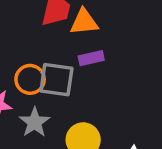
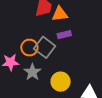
gray square: (56, 80) -> (45, 47), turned 30

